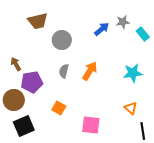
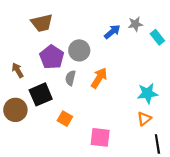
gray circle: (62, 40) -> (79, 50), moved
cyan star: (133, 73) -> (147, 93), moved
purple pentagon: (32, 82) -> (52, 57), moved, turned -30
orange triangle: (131, 108) -> (144, 119), turned 40
black square: (24, 126) -> (41, 94), moved

